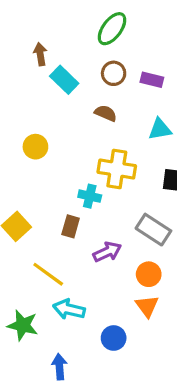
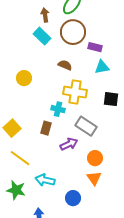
brown arrow: (40, 54) -> (45, 15), moved
brown circle: (114, 73) -> (73, 32), size x1.6
purple rectangle: (152, 80) -> (95, 47), moved
brown semicircle: (106, 113) -> (65, 65), moved
gray rectangle: (153, 230) -> (86, 126), moved
yellow line: (48, 274) -> (20, 158), moved

